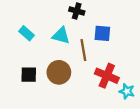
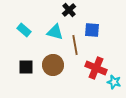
black cross: (77, 11) -> (69, 10), turned 32

